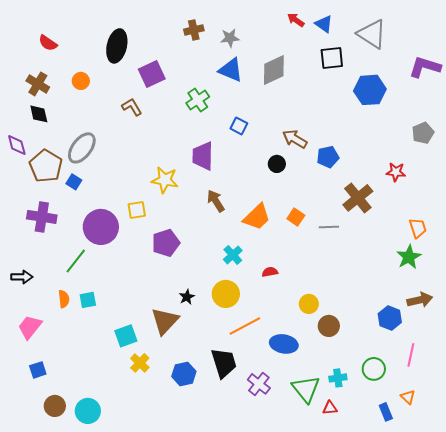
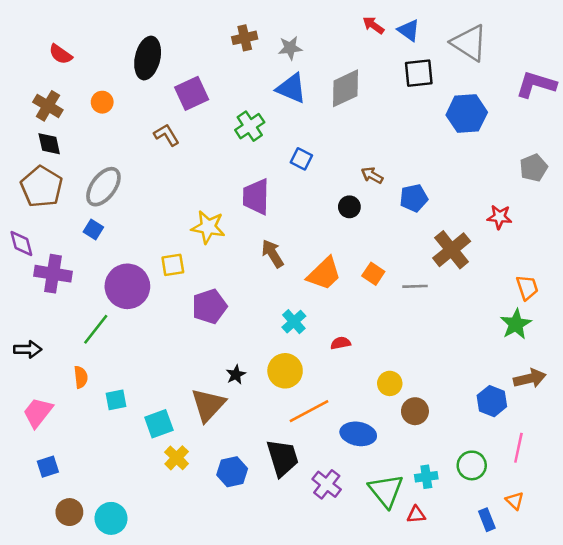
brown arrow: (295, 139) -> (372, 175), size x0.7
purple diamond: (17, 145) -> (21, 243), moved
brown pentagon: (46, 166) -> (42, 187), moved
cyan square: (88, 300) -> (116, 400), moved

